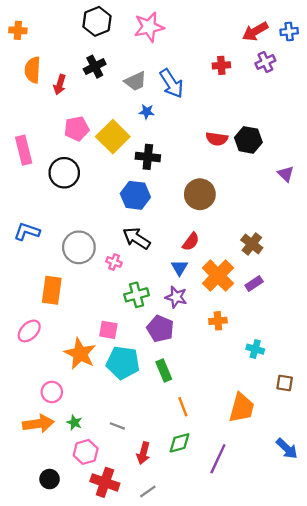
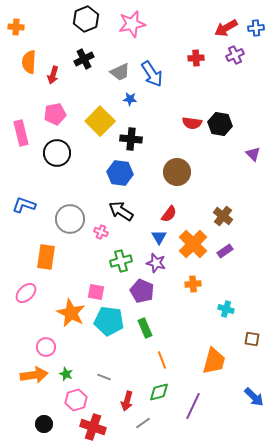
pink pentagon: (77, 129) -> (55, 114), moved
gray line: (148, 491) -> (143, 423), moved

